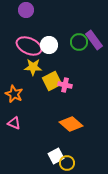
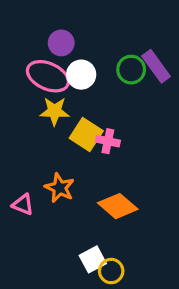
purple circle: (26, 10) -> (61, 43), moved
yellow square: (52, 81) -> (86, 135), turned -30
orange star: (14, 94) -> (60, 188), moved

